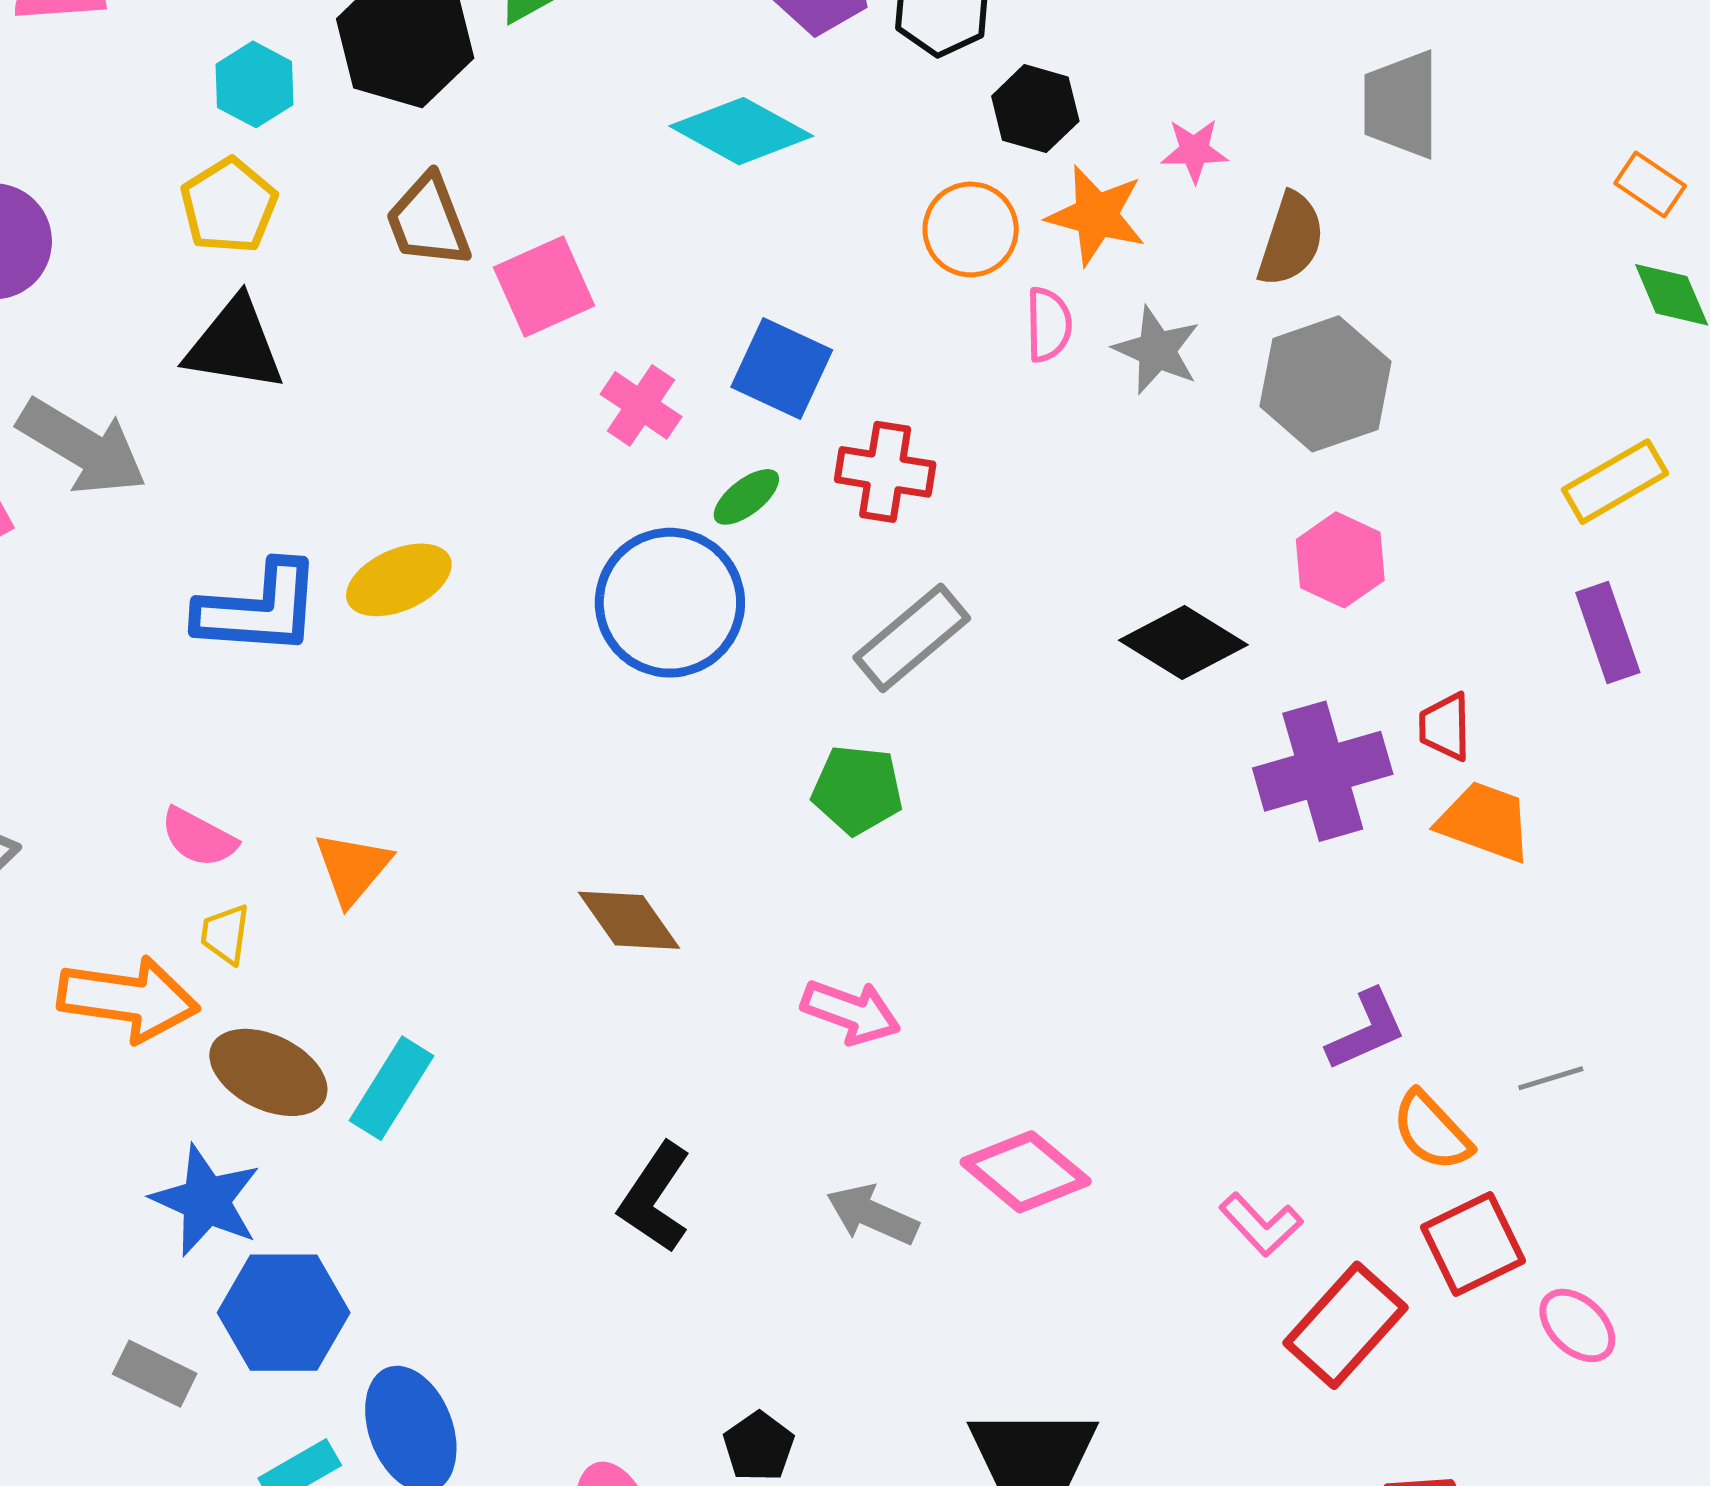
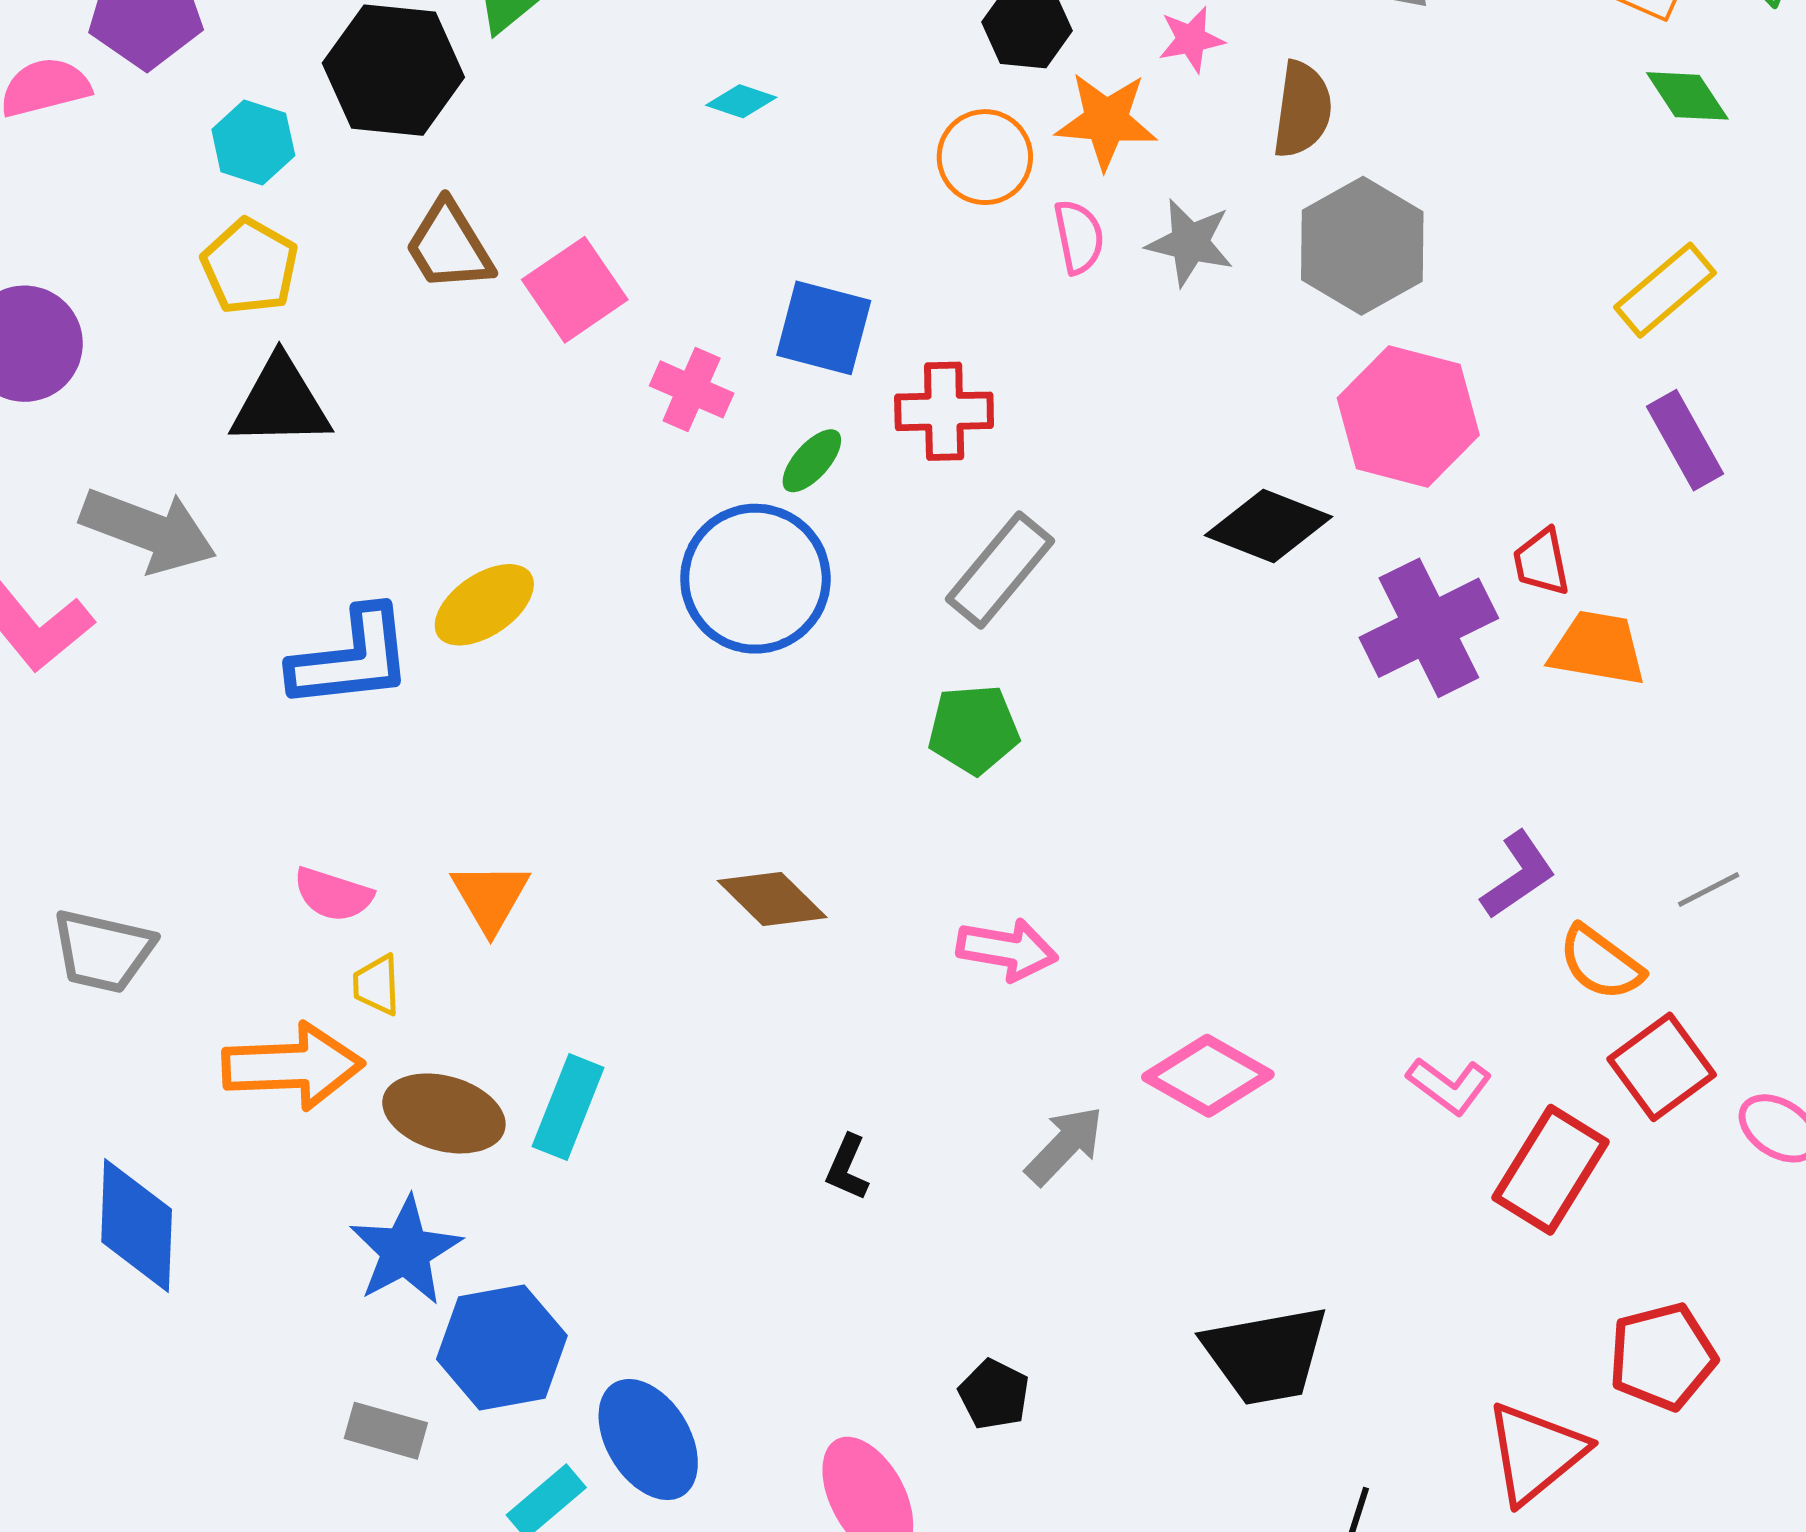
cyan diamond: (741, 131) -> (741, 101), size x0.5
pink hexagon: (1340, 560) -> (1408, 417), size x1.5
black L-shape: (655, 1198) -> (847, 1168), size x0.6
blue star: (206, 1200) -> (405, 1251), turned 30
gray arrow: (872, 1215) -> (1064, 1145), turned 120

